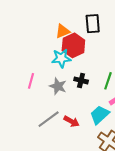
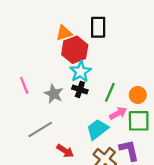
cyan star: (61, 58) -> (80, 72), moved, turned -30
pink line: (31, 81) -> (24, 85), turned -42
red arrow: (72, 121) -> (65, 151), moved

